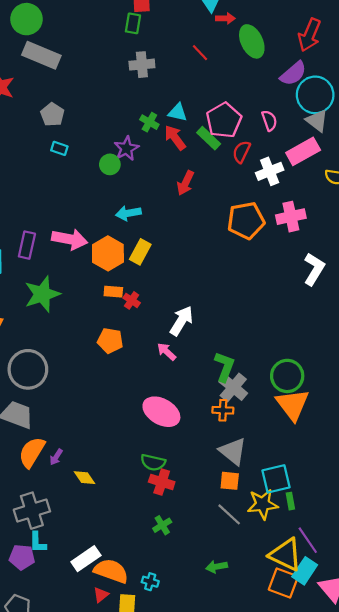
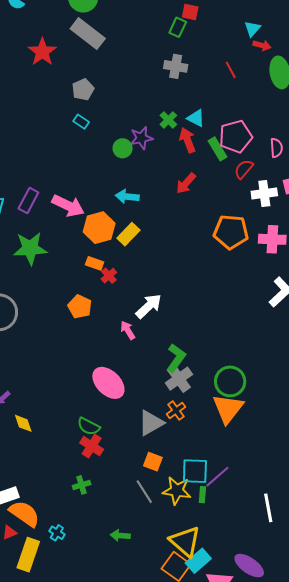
orange cross: (223, 410) -> (176, 411), moved, turned 36
gray triangle: (233, 451) -> (151, 423), moved, turned 36
purple line: (308, 540) -> (217, 477), moved, turned 68

